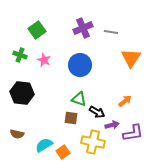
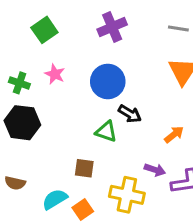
gray line: (111, 32) -> (178, 29), moved
green cross: (20, 55) -> (19, 83), moved
black arrow: (97, 112) -> (130, 114), moved
brown square: (71, 118) -> (84, 168), moved
purple arrow: (112, 125) -> (155, 170), turned 32

